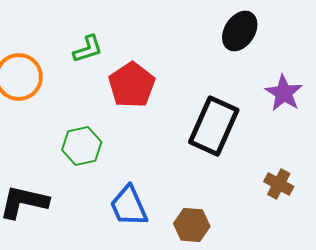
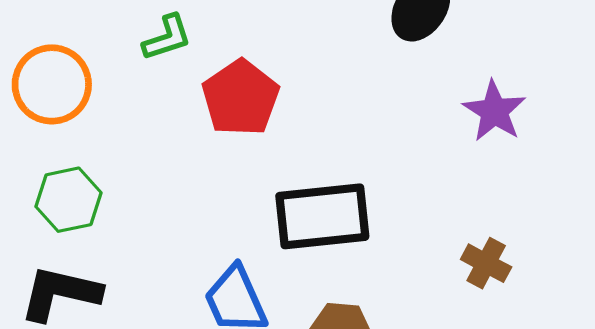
black rectangle: (214, 126) -> (322, 216), moved, turned 60
green hexagon: (82, 146) -> (68, 200), moved

